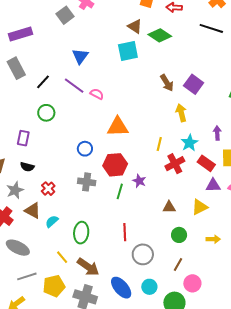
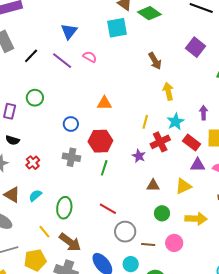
purple square: (194, 84) -> (195, 47), moved
pink semicircle: (97, 94) -> (90, 57), moved
green circle: (46, 113) -> (35, 98), moved
orange triangle: (118, 127) -> (104, 103), size x0.7
purple star: (139, 181) -> (139, 156), moved
brown triangle: (33, 211) -> (12, 195), moved
red line: (125, 232) -> (108, 209), turned -60
yellow arrow: (213, 239) -> (196, 219), size x1.5
brown line: (178, 265) -> (148, 245), moved, turned 64
pink circle: (192, 283) -> (174, 243), moved

